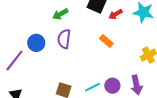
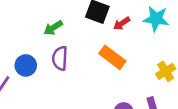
orange rectangle: (106, 41) -> (112, 57), size x1.5

